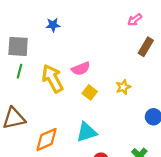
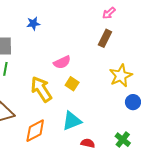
brown rectangle: (146, 47) -> (105, 38), moved
yellow arrow: (53, 79) -> (41, 89), moved
yellow star: (123, 87) -> (121, 76), moved, size x1.6

